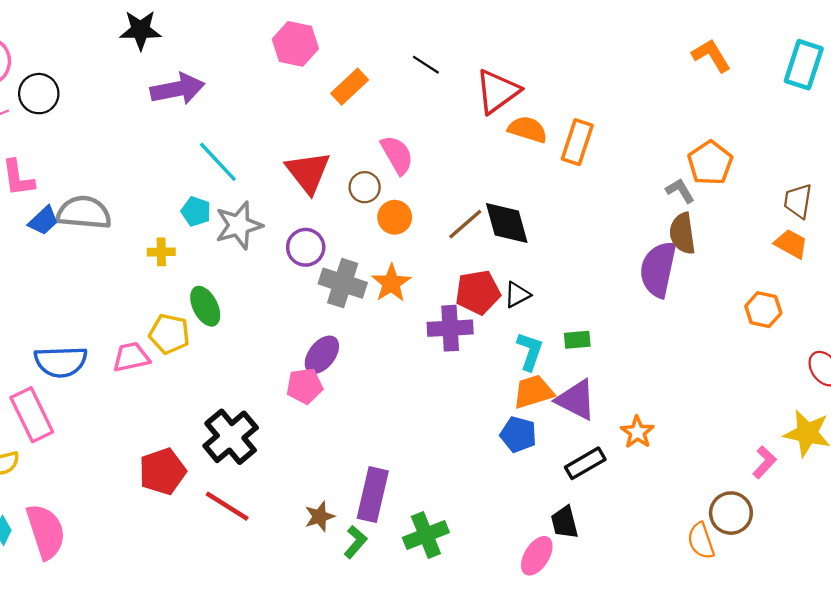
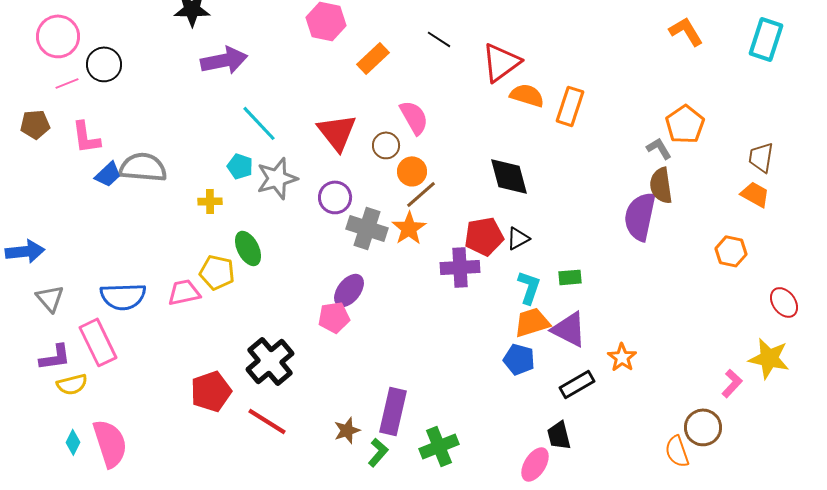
brown line: (465, 224) -> (421, 194), moved

